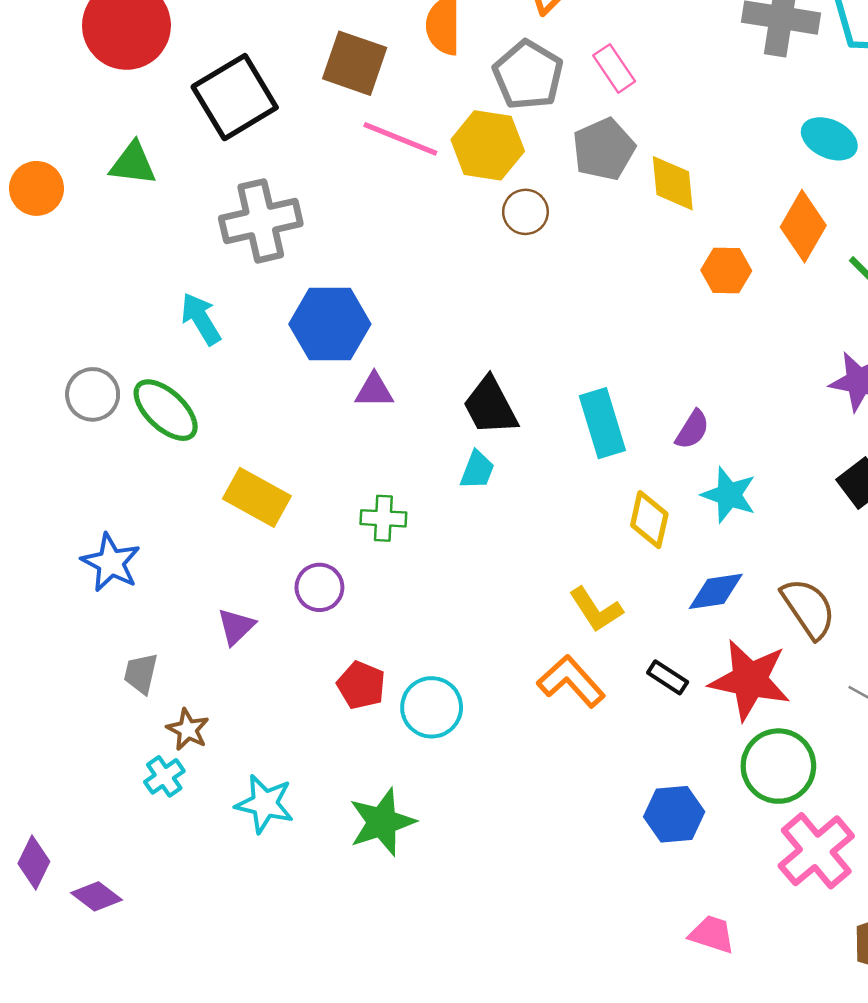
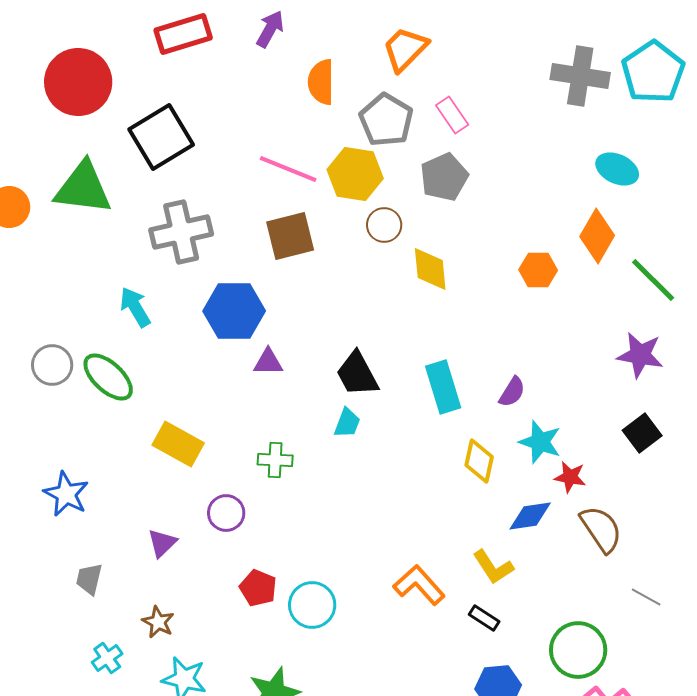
brown square: (355, 63) -> (290, 236), moved, turned -33
green triangle: (133, 164) -> (83, 188), size x1.6
yellow diamond: (673, 183) -> (430, 269), moved
yellow L-shape: (596, 610) -> (493, 567), moved
black rectangle: (668, 677) -> (484, 618), moved
red star: (750, 680) -> (570, 477), moved, size x0.5
brown star: (188, 730) -> (158, 622), moved

